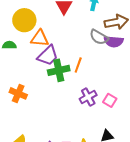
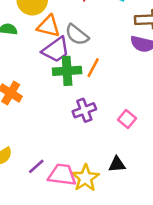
gray semicircle: (99, 37) -> (77, 35), moved
purple cross: (88, 97) -> (84, 110), moved

